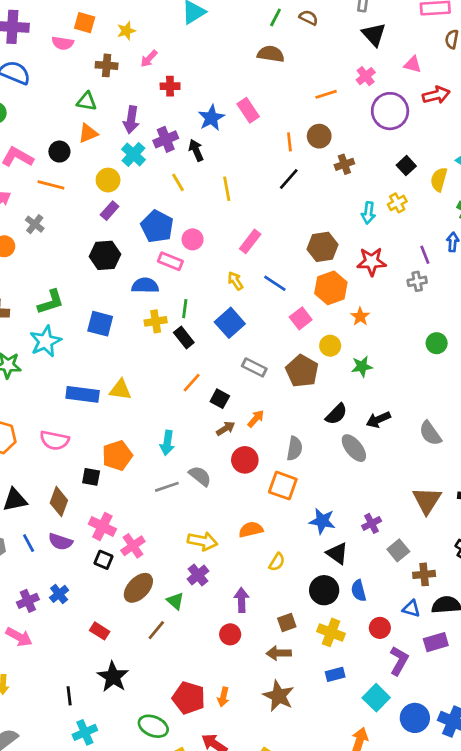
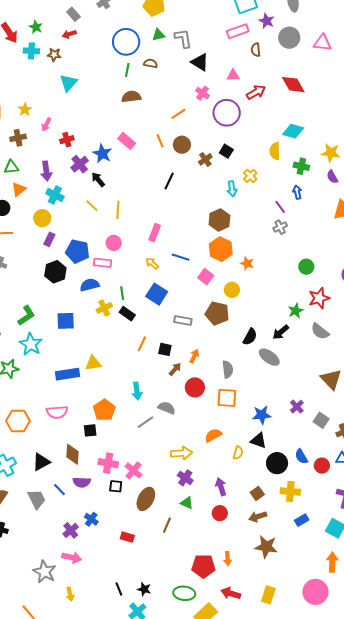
purple cross: (166, 139) -> (80, 164), moved
orange line: (289, 142) -> (160, 141), moved
black square: (406, 166) -> (226, 151), moved
yellow line: (227, 189) -> (118, 210), moved, turned 30
blue pentagon: (157, 226) -> (78, 251), moved
brown hexagon: (323, 247) -> (219, 220), moved
red star: (372, 262) -> (319, 298), moved
green star: (362, 366) -> (296, 311), moved
black triangle: (337, 553) -> (258, 441), moved
green triangle: (175, 601) -> (187, 503), moved
red circle: (380, 628) -> (322, 466), moved
black star: (113, 677) -> (144, 589), moved, size x0.6

